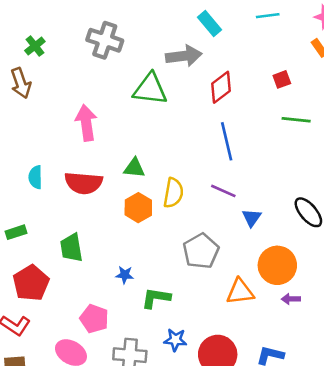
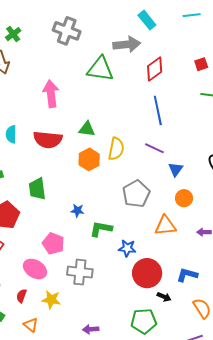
orange circle: (277, 265) -> (184, 198), moved, size x0.6
blue star: (175, 340) -> (127, 248), moved

